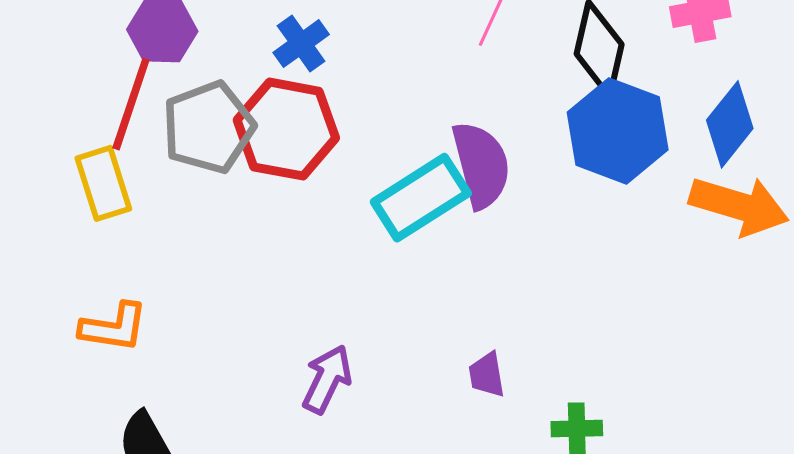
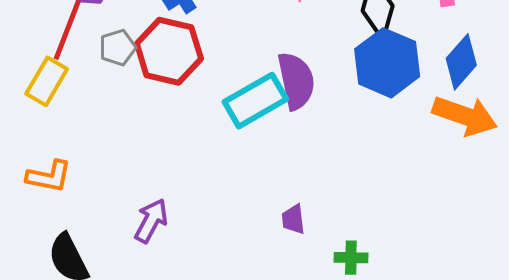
gray pentagon: (208, 127) -> (118, 48), size x0.6
yellow rectangle: (103, 183) -> (47, 81), turned 45
purple arrow: (327, 379) -> (151, 221), moved

